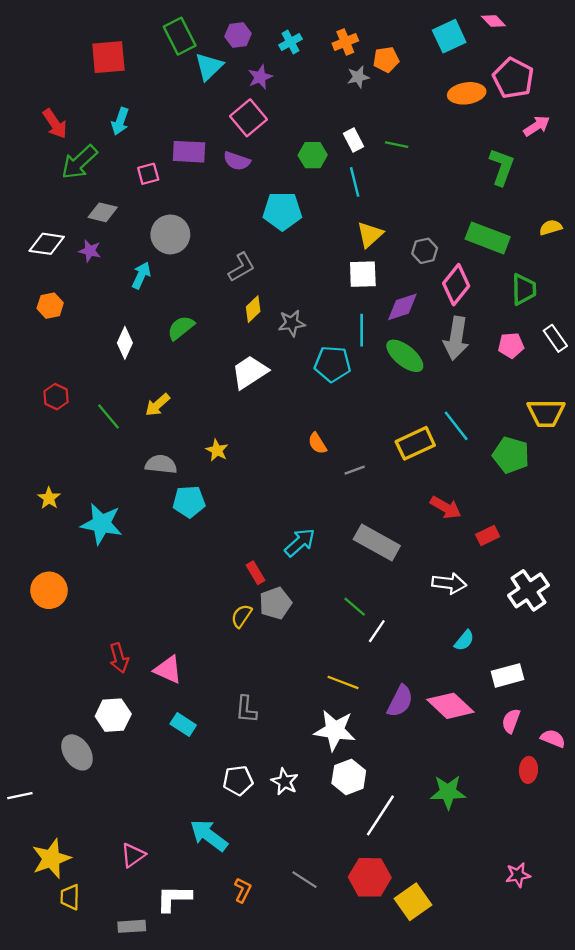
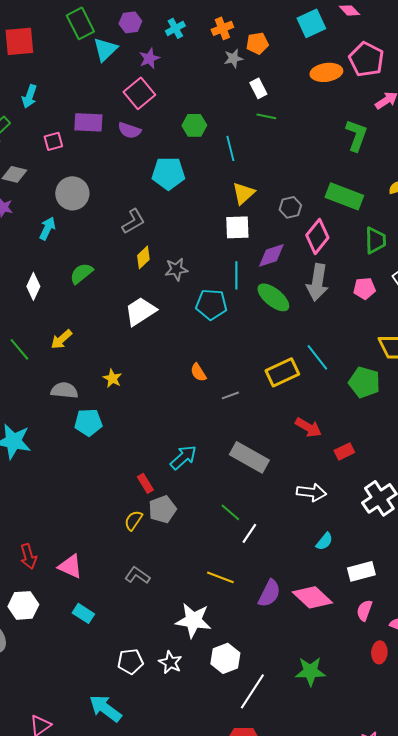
white rectangle: (353, 140) -> (258, 88), moved
gray L-shape: (246, 709) -> (137, 575), moved, turned 120
white star: (335, 730) -> (193, 620), moved

